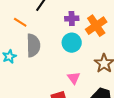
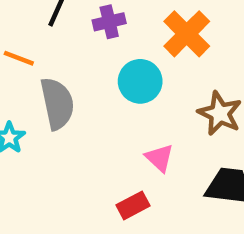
purple cross: (72, 19) -> (109, 22), moved

